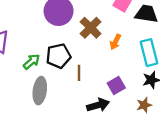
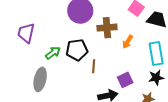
brown cross: (91, 28) -> (107, 28), turned 36
gray ellipse: (40, 91) -> (40, 79), moved

